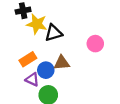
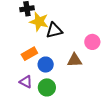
brown triangle: (62, 63) -> (75, 60), moved
purple triangle: (32, 80) -> (26, 82), moved

